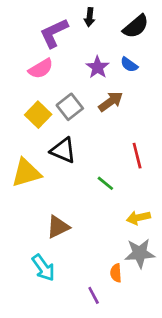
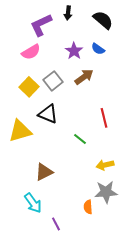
black semicircle: (136, 26) -> (103, 20), turned -100
purple line: (94, 295) -> (56, 224), moved

